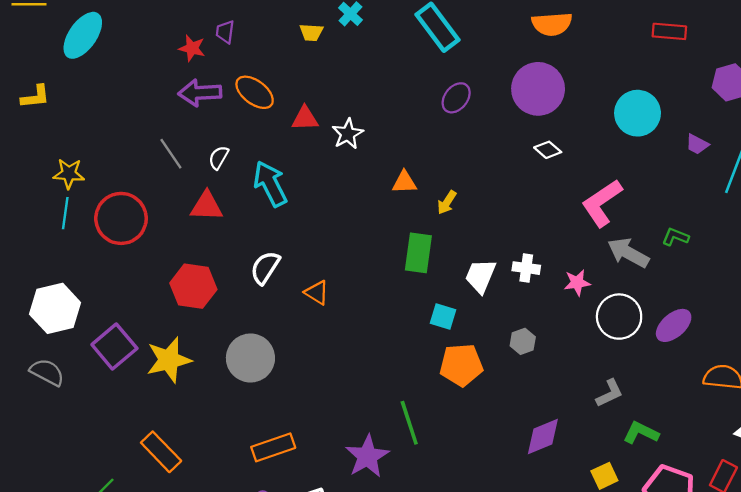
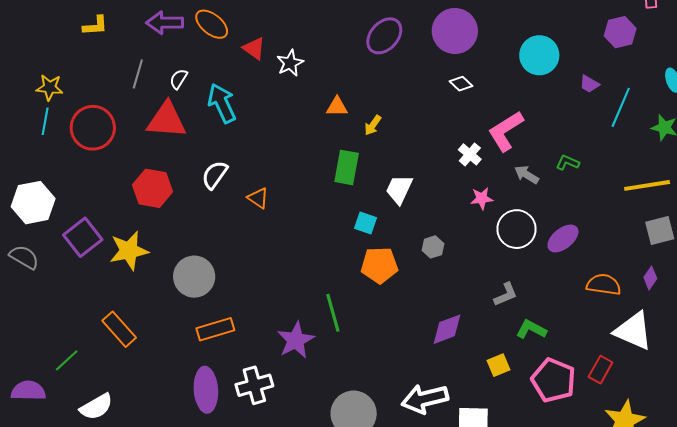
yellow L-shape: (35, 97) -> (95, 26), moved
purple ellipse: (456, 98) -> (384, 36), size x1.4
red triangle: (305, 118) -> (254, 48), turned 35
gray line: (171, 154) -> (138, 74), turned 48
red triangle: (207, 206) -> (167, 120), size x1.4
gray arrow: (628, 253) -> (527, 175), size x0.7
white cross: (526, 268) -> (470, 154), moved, turned 30
gray circle: (250, 358) -> (194, 277), moved

